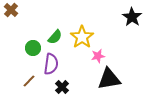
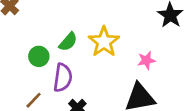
pink star: (98, 56) -> (146, 60), moved

